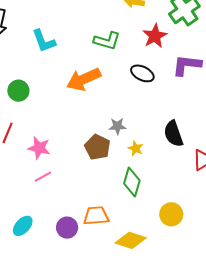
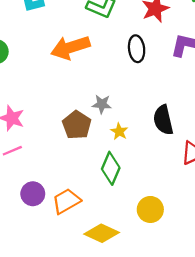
black ellipse: (142, 73) -> (137, 49), turned 50
orange trapezoid: (96, 216) -> (66, 201), turned -32
purple circle: (67, 228) -> (33, 194), moved

